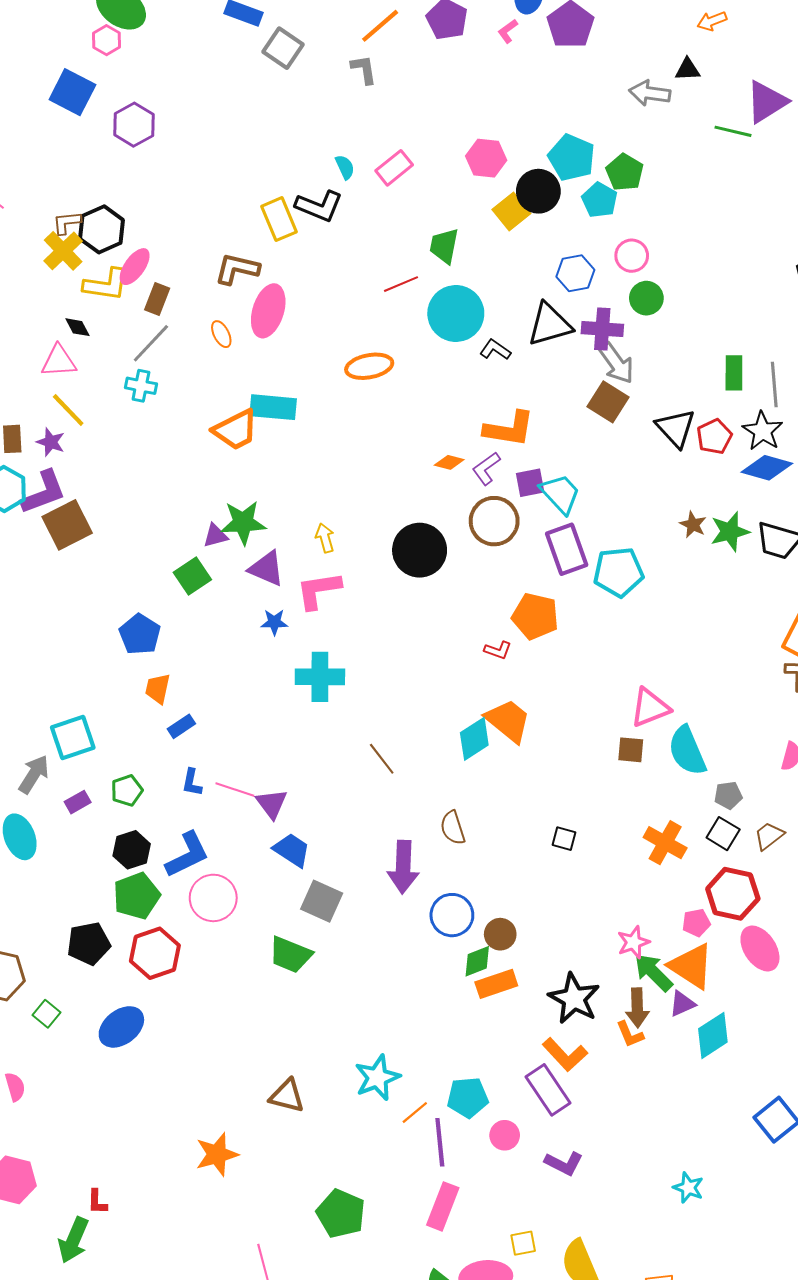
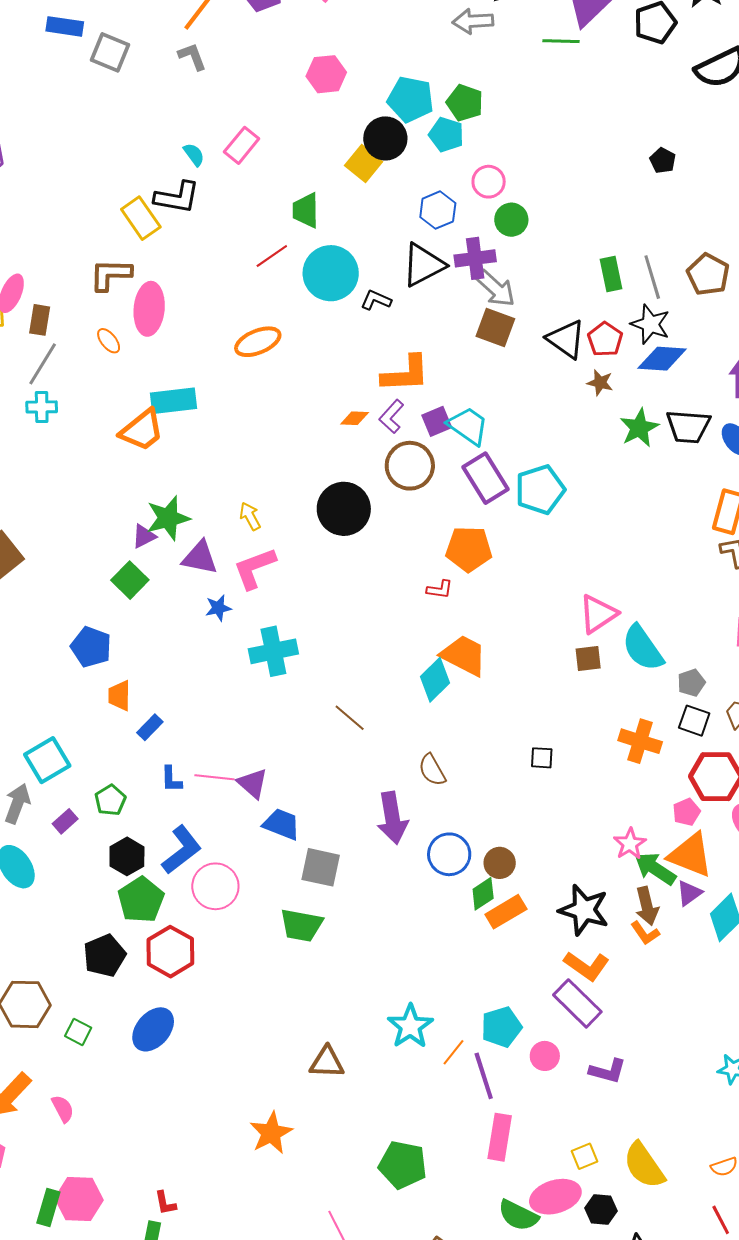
pink hexagon: (486, 158) -> (326, 74), moved
brown star: (693, 525) -> (600, 383), moved

